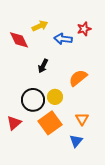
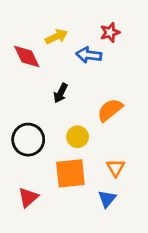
red star: (84, 29) -> (110, 32), moved
black circle: (33, 100) -> (28, 140), moved
red triangle: (14, 123) -> (28, 197), moved
orange square: (50, 123) -> (70, 173), turned 30

